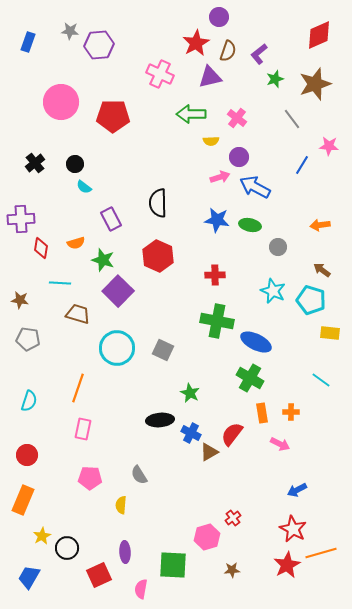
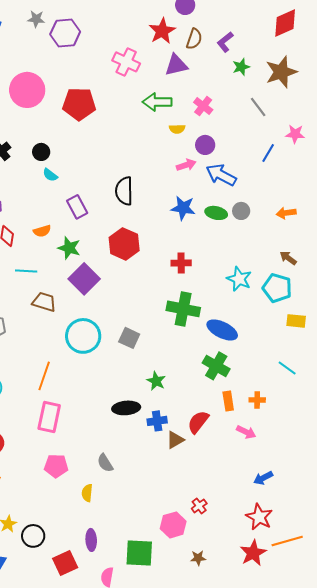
gray circle: (278, 247) -> (241, 211), moved
pink rectangle: (83, 429) -> (49, 417), size x1.4
blue cross: (191, 433) -> (157, 421), turned -36

